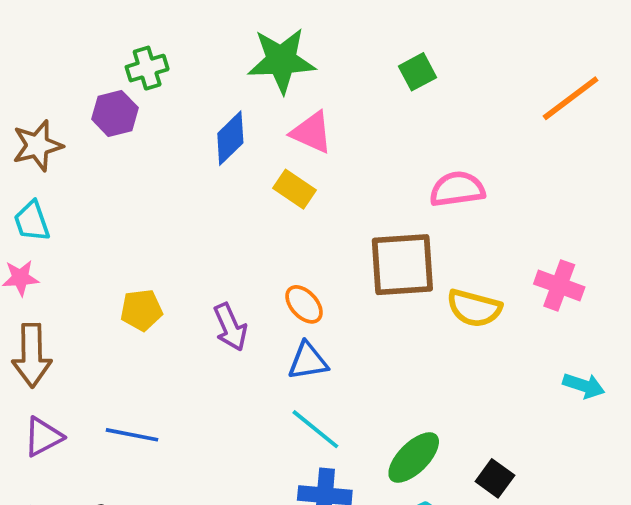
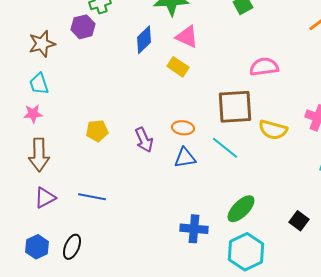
orange ellipse: (304, 304) -> (183, 128), turned -40
cyan line: (315, 429) -> (225, 148), moved
black square: (495, 478) -> (299, 221), moved

